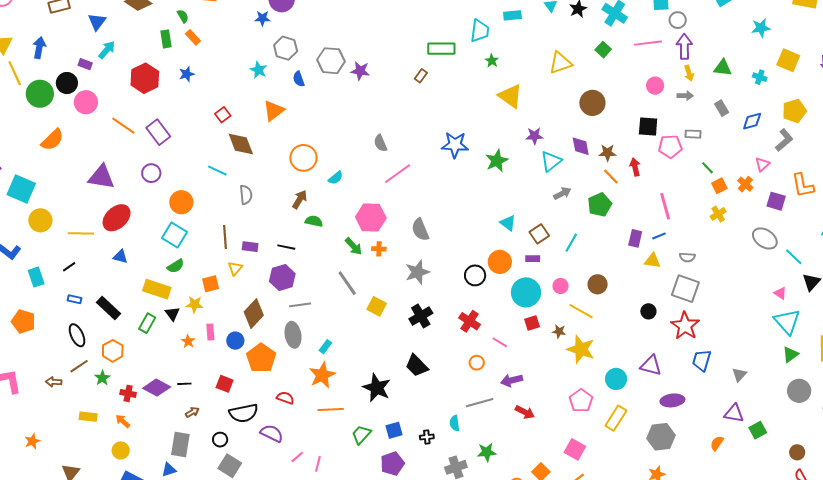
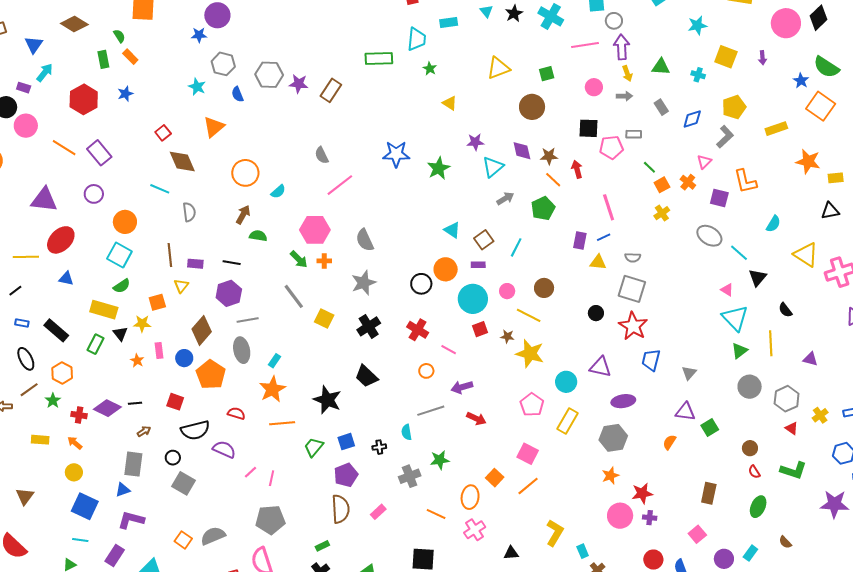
green square: (603, 50) -> (547, 74), moved, turned 35
brown rectangle: (421, 76) -> (331, 90), moved, size x1.6
yellow triangle: (510, 96) -> (450, 103), size x0.6

